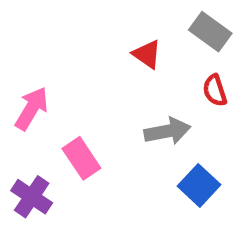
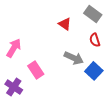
gray arrow: (167, 131) -> (74, 58), turned 36
blue square: (199, 185) -> (94, 71), moved

